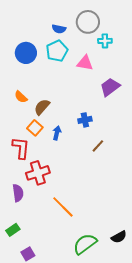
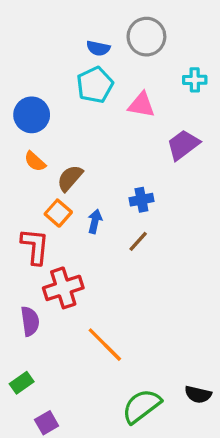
cyan cross: (105, 41) -> (195, 80), moved
blue circle: (26, 53) -> (32, 115), moved
brown line: (98, 146) -> (138, 241), moved
black semicircle: (119, 237) -> (198, 394), turned 42

